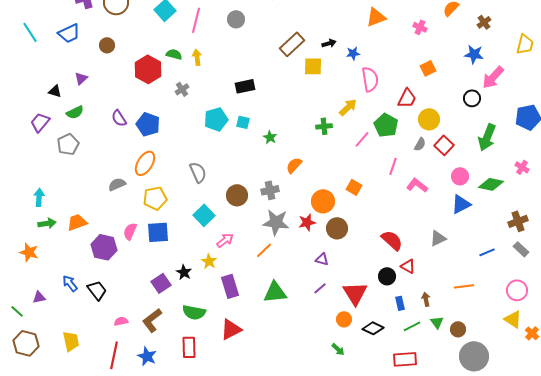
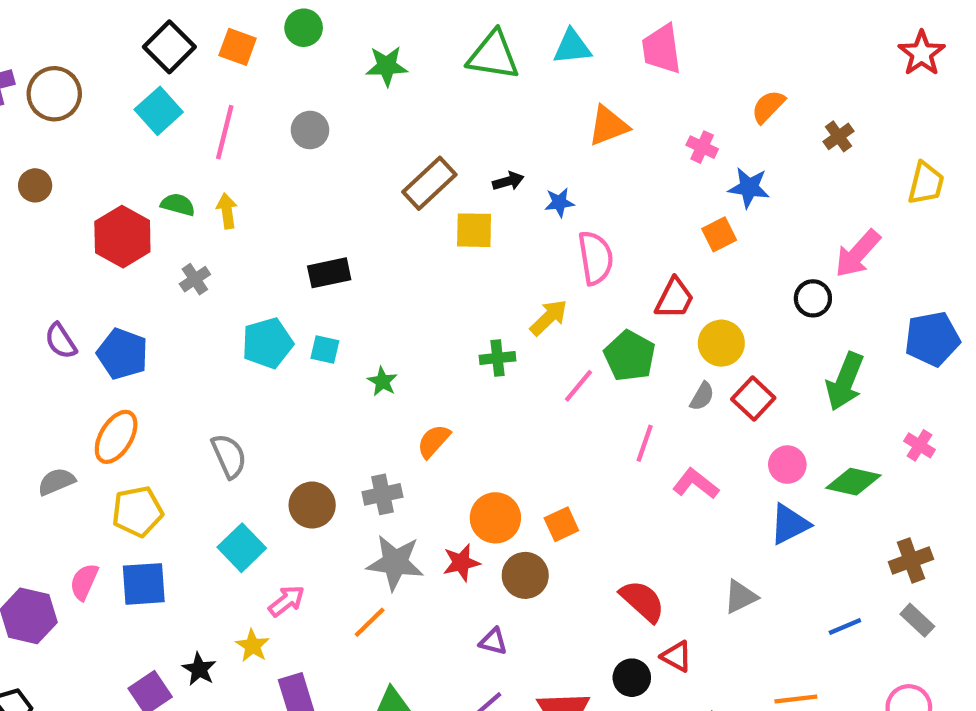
blue star: (474, 54) -> (749, 188), moved
orange square: (354, 187) -> (561, 524), moved, turned 35

